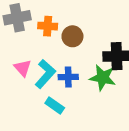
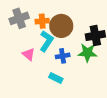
brown circle: (72, 36) -> (61, 26), size x1.5
cyan L-shape: (45, 74) -> (46, 41), moved

